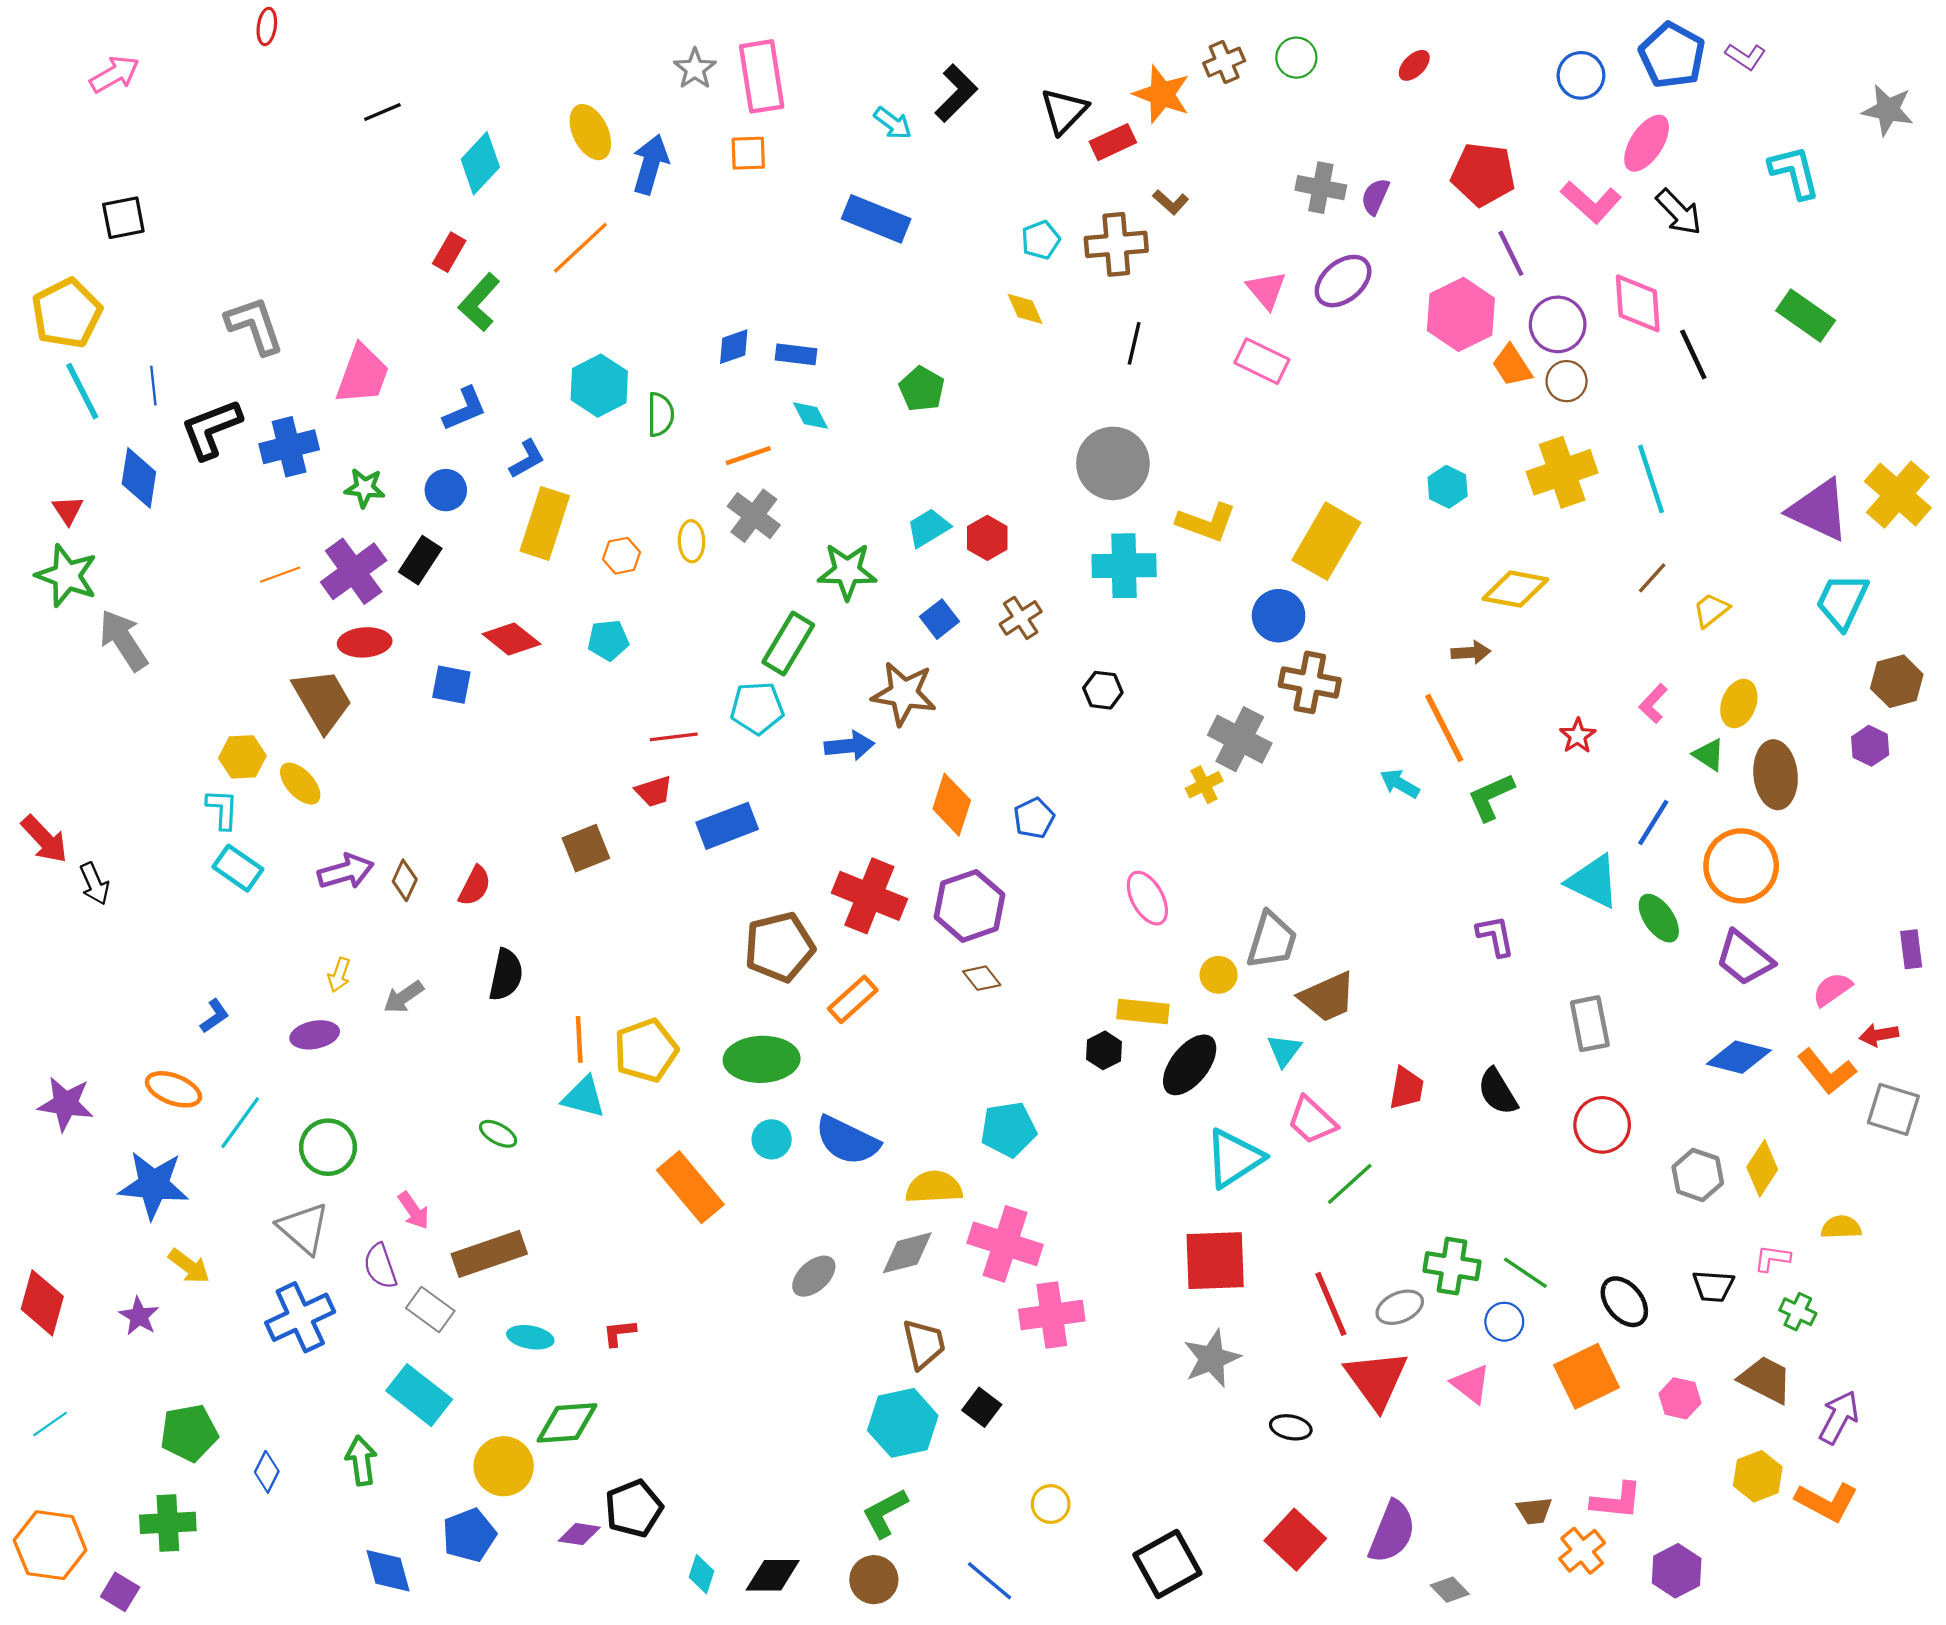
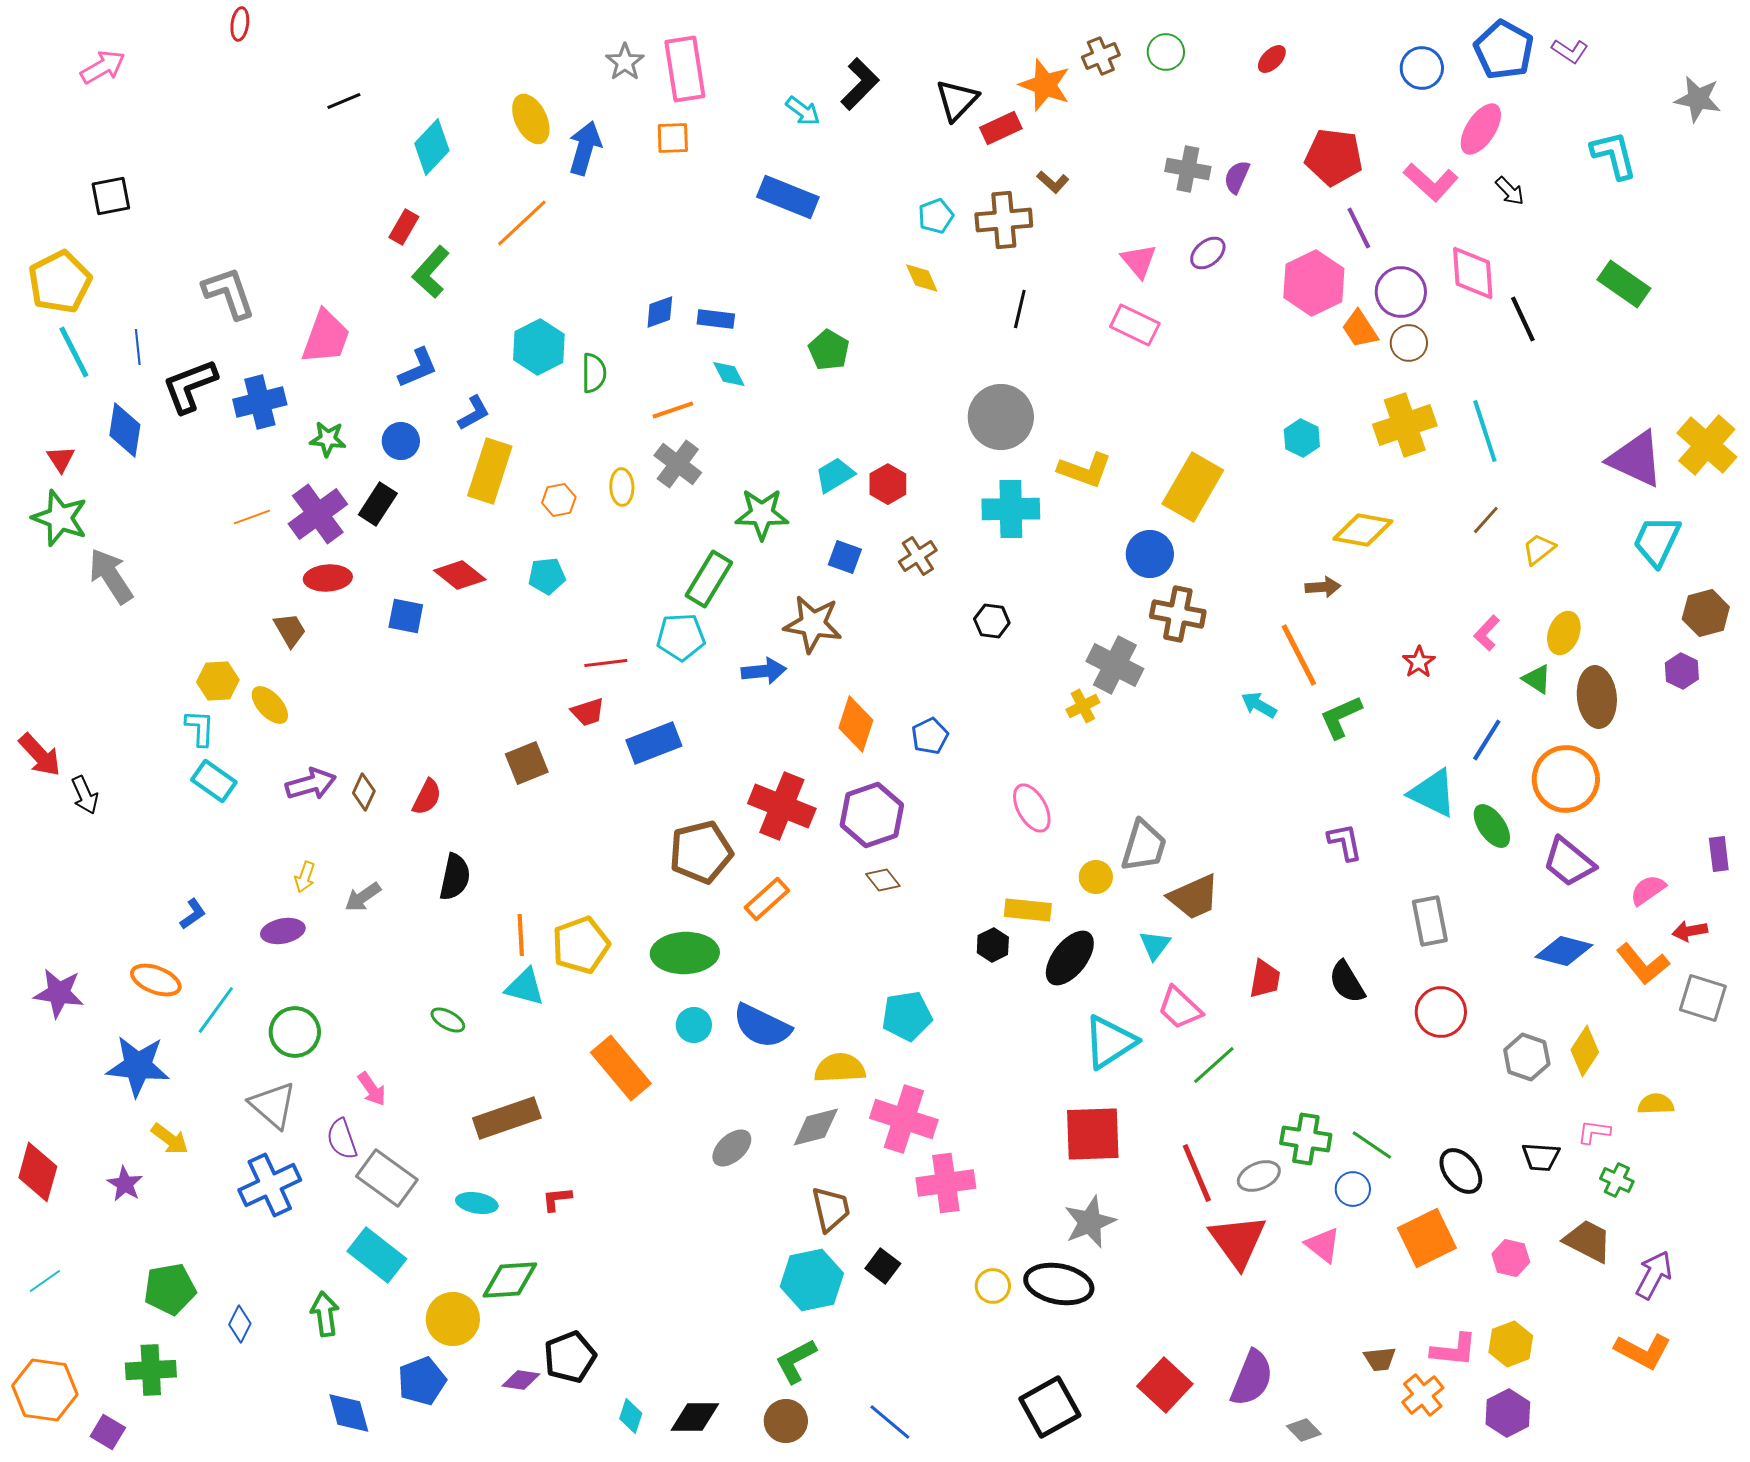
black arrow: (1679, 212) -> (1510, 191), size x0.7
purple ellipse: (1343, 281) -> (1208, 253), size x0.7
blue square: (939, 619) -> (845, 557), turned -32
brown trapezoid: (322, 700) -> (290, 630), size x0.6
brown rectangle: (489, 1254) -> (507, 1118), moved
gray rectangle: (430, 1309) -> (387, 1178), size x1.4
black ellipse: (1291, 1427) -> (1059, 1284), moved, size x1.8
yellow hexagon: (1758, 1476) -> (1511, 1344), moved
yellow circle: (1051, 1504) -> (993, 1286), moved

